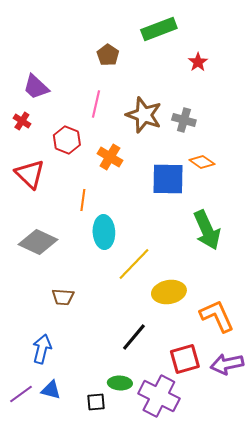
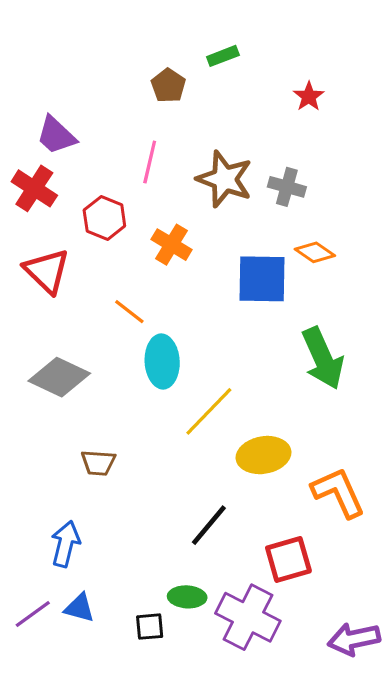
green rectangle: (159, 29) -> (223, 56), moved, size x0.6
red cross: (22, 121) -> (34, 188), size x1.6
orange line: (83, 200) -> (129, 312), turned -60
purple arrow: (227, 364) -> (354, 639), moved

